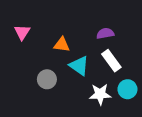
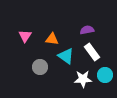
pink triangle: (22, 32) -> (25, 36), moved

